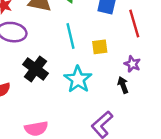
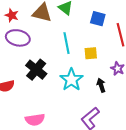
black arrow: (123, 85) -> (101, 85), moved

